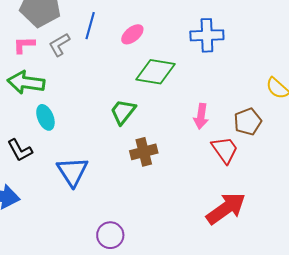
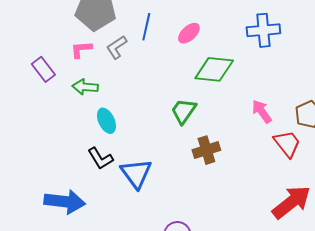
green arrow: (26, 83) -> (85, 87), size x0.7
pink arrow: (201, 116) -> (262, 111), turned 140
black L-shape: (20, 150) -> (100, 158), moved

